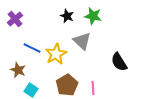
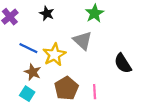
black star: (67, 16) -> (47, 13), moved
green star: (93, 16) -> (95, 13), turned 30
brown star: (18, 70) -> (33, 72), moved

